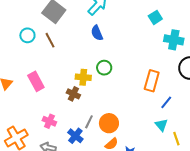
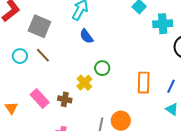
yellow cross: (83, 77) -> (84, 83), turned -35
orange rectangle: (152, 81) -> (144, 83), moved
brown cross: (73, 94) -> (65, 99), moved

